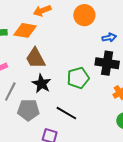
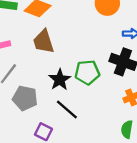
black star: (41, 84) -> (60, 80), moved

